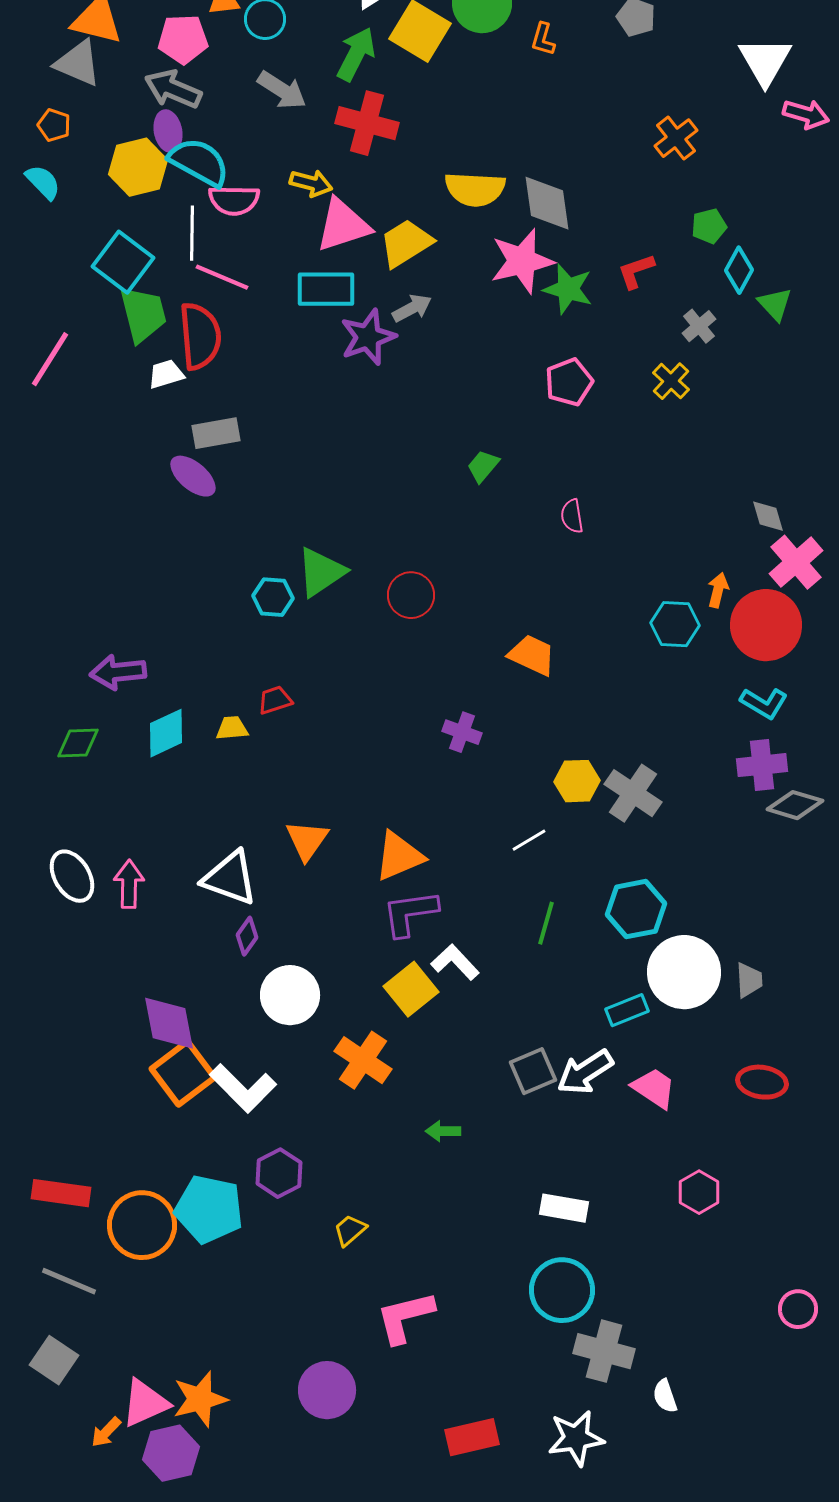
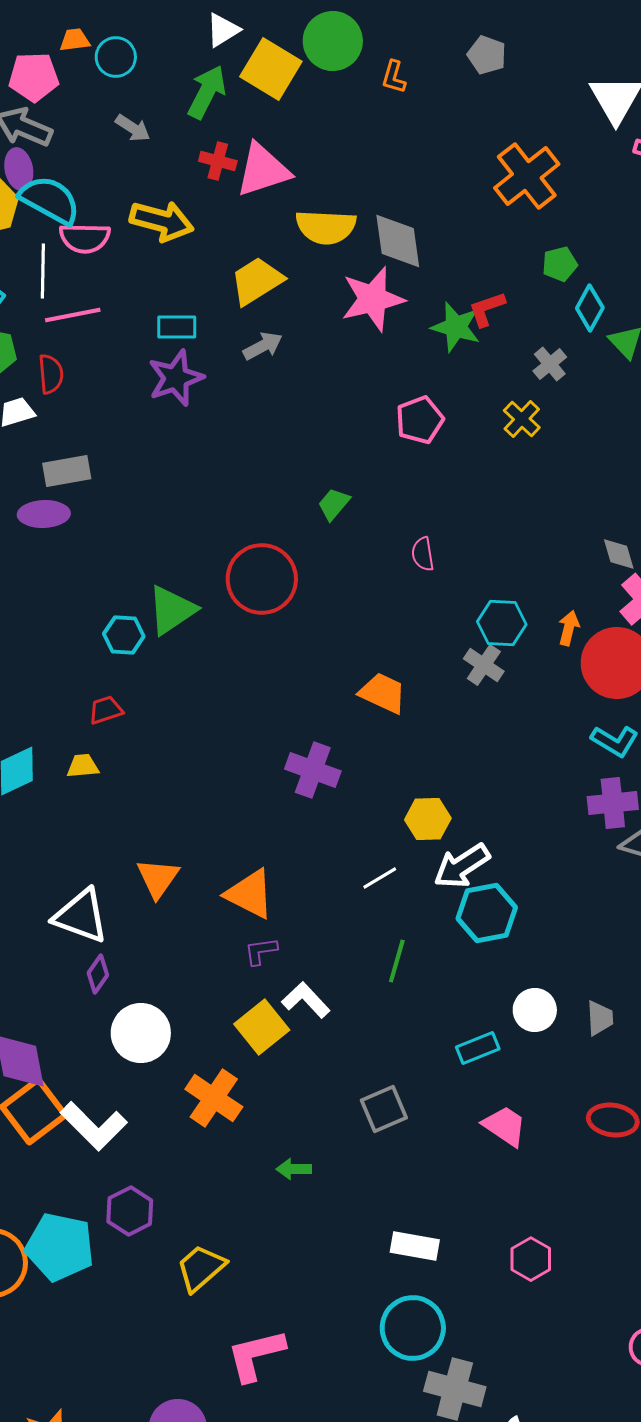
gray arrow: (282, 90) -> (133, 128), size x0.7
red cross: (367, 123) -> (218, 161), size x0.6
orange cross: (676, 138) -> (527, 176), size x1.5
yellow arrow: (311, 183) -> (162, 221), size x1.5
pink triangle: (343, 225) -> (263, 170), moved
pink line: (222, 277) -> (73, 315), turned -34
cyan rectangle: (326, 289) -> (177, 327), size x0.7
green star: (568, 289) -> (456, 327), moved
red semicircle: (200, 336) -> (51, 374), size x0.6
purple star: (368, 337) -> (176, 378), moved
purple ellipse: (193, 476) -> (44, 514), turned -42
red circle: (411, 595) -> (262, 579), moved, size x1.5
cyan hexagon: (675, 624) -> (502, 623), moved
red trapezoid: (275, 700) -> (106, 710), moved
purple cross: (462, 732) -> (313, 770), size x1.4
gray cross: (633, 793) -> (484, 665), moved, size x0.7
orange triangle: (399, 856) -> (250, 894), turned 50
cyan hexagon: (636, 909) -> (487, 913), moved
purple L-shape: (410, 913) -> (261, 951), size x0.6
white circle: (684, 972) -> (535, 1010), size x0.6
white arrow: (585, 1072) -> (462, 866), moved
pink hexagon: (699, 1192) -> (531, 1259), moved
yellow trapezoid: (350, 1230) -> (201, 1268), size x1.5

